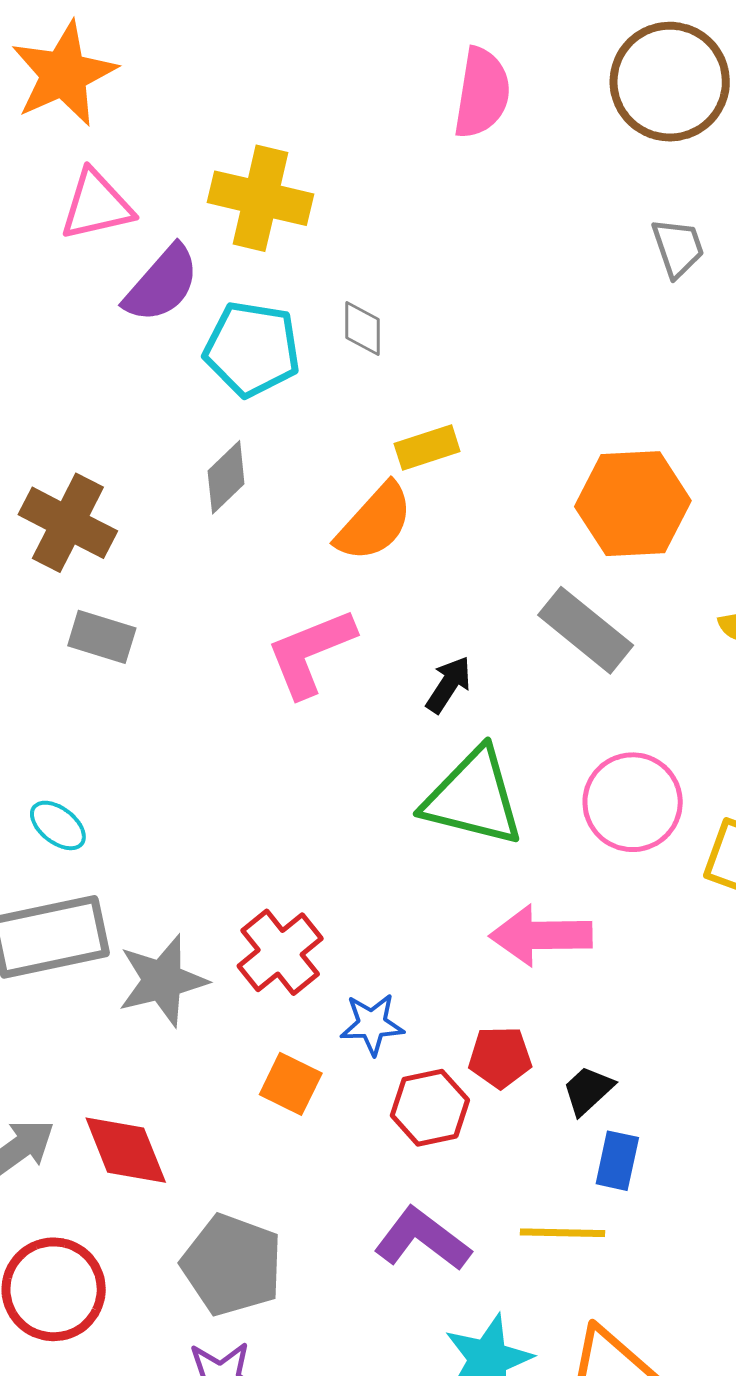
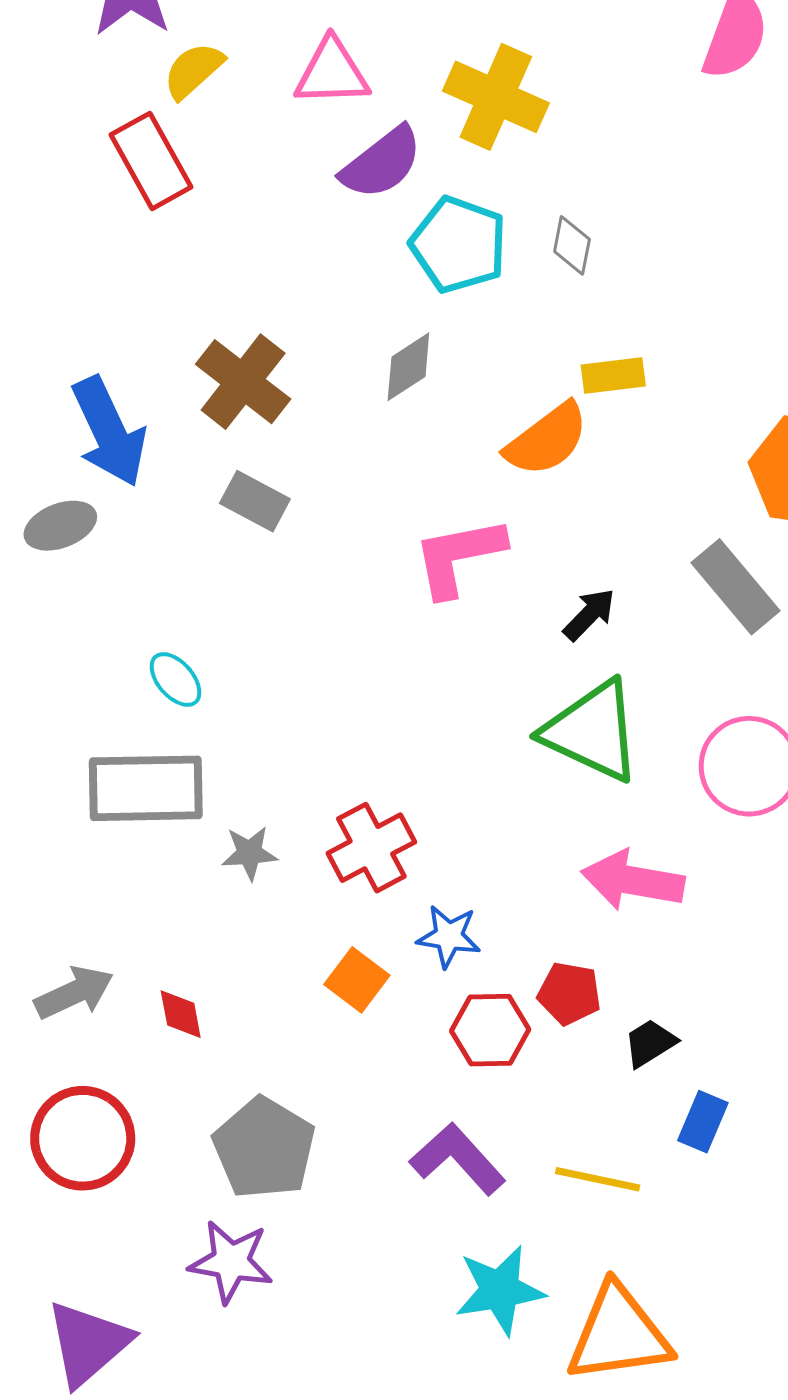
gray star: (162, 981) -> (249, 853), size x0.6
red diamond: (126, 1150) -> (181, 1014), size x0.6
blue rectangle: (617, 1161) -> (703, 1122), moved

